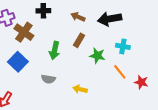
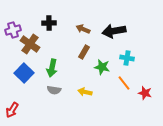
green arrow: (55, 51) -> (52, 68), moved
yellow arrow: (80, 89) -> (85, 92), moved

